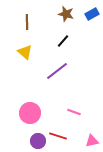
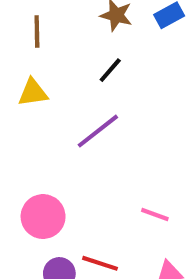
yellow triangle: (25, 52) -> (33, 92), turned -49
pink line: (74, 112) -> (155, 214), moved

